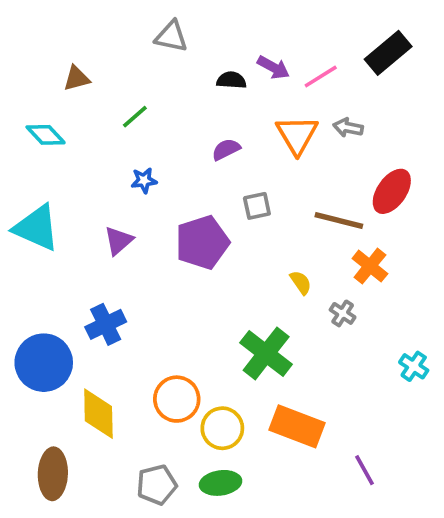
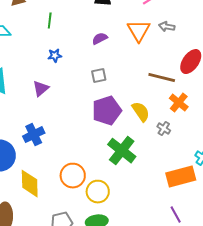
green line: (135, 117) -> (50, 21), turned -42
gray square: (257, 206) -> (99, 76), moved
purple pentagon: (202, 242) -> (107, 111), moved
yellow semicircle: (301, 282) -> (141, 112), size x1.5
orange rectangle: (297, 426) -> (181, 177), moved, turned -36

